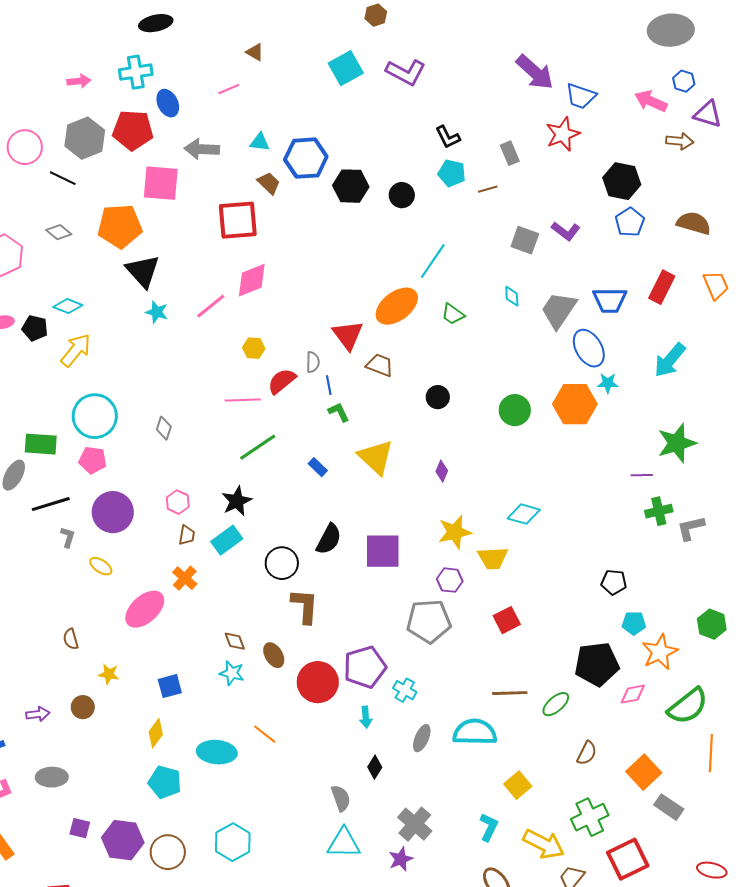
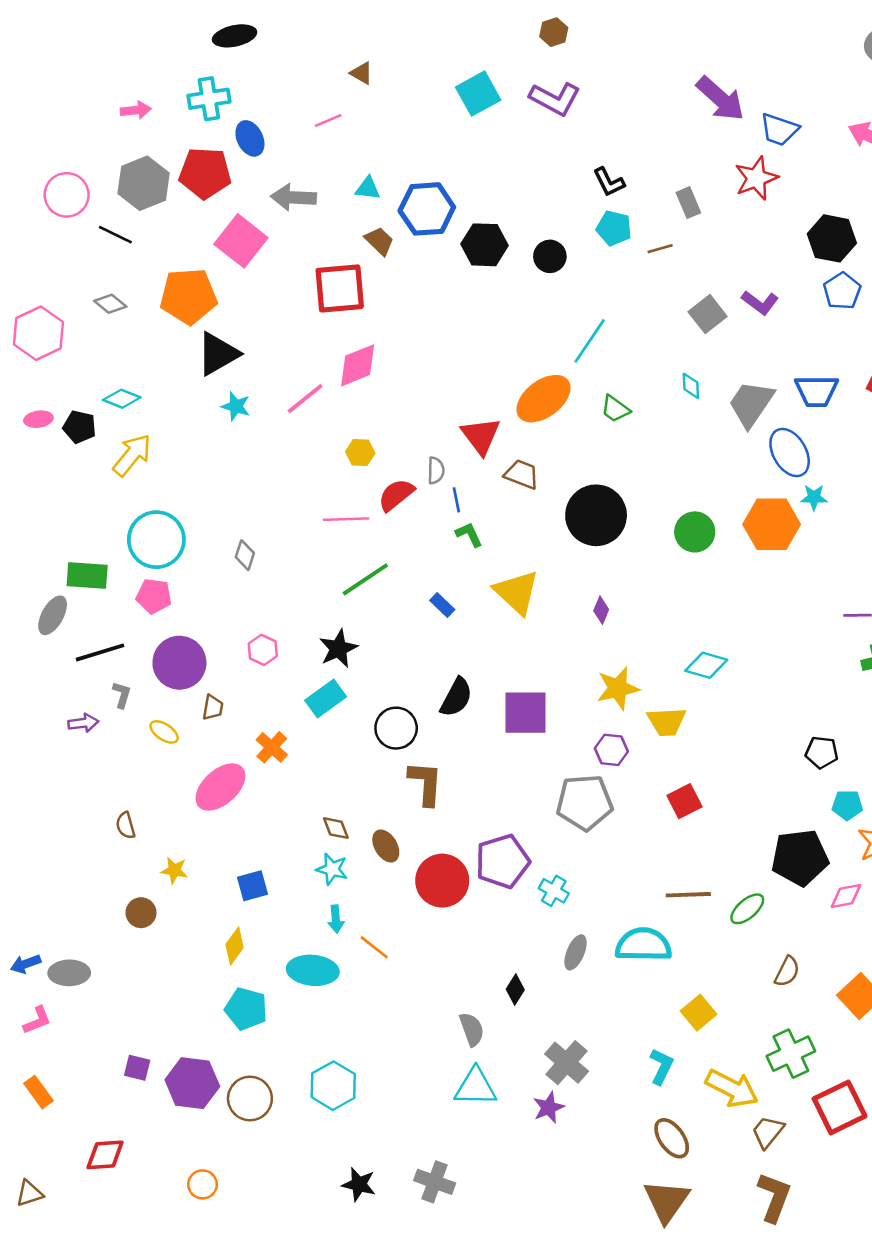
brown hexagon: (376, 15) -> (554, 32), moved
pink square: (161, 183) -> (241, 241), turned 33
gray square: (525, 240) -> (708, 314), turned 32
black triangle: (143, 271) -> (218, 354), turned 42
black circle: (438, 397) -> (596, 515), size x2.0
brown trapezoid: (187, 535) -> (213, 708), moved
purple arrow: (38, 714) -> (83, 723), moved
cyan arrow: (366, 717) -> (336, 919), moved
gray ellipse: (52, 777) -> (69, 973), moved

